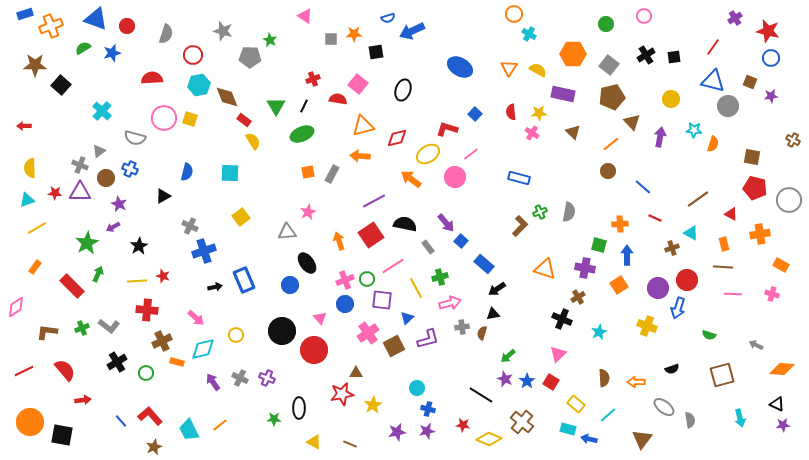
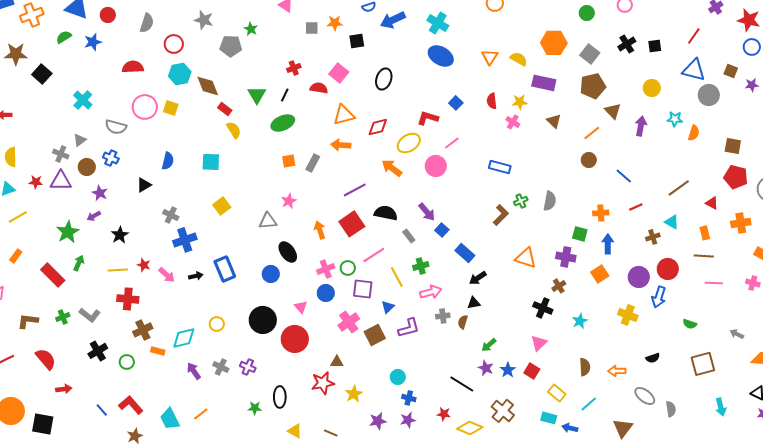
cyan cross: (529, 34) -> (438, 23), moved, size x1.5
red line: (655, 218) -> (636, 207), turned -48
pink arrow: (196, 318) -> (167, 275), moved

